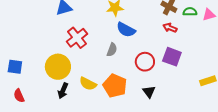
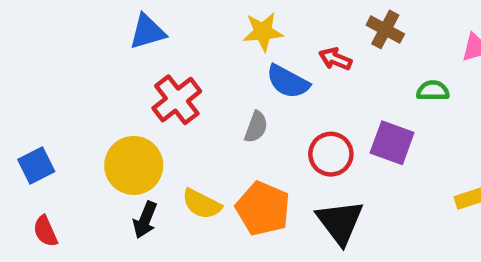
green semicircle: (190, 12) -> (433, 91), moved
red arrow: (170, 28) -> (335, 59), moved
blue square: (15, 67) -> (36, 165), turned -35
black triangle: (149, 92) -> (340, 222), size x1.6

